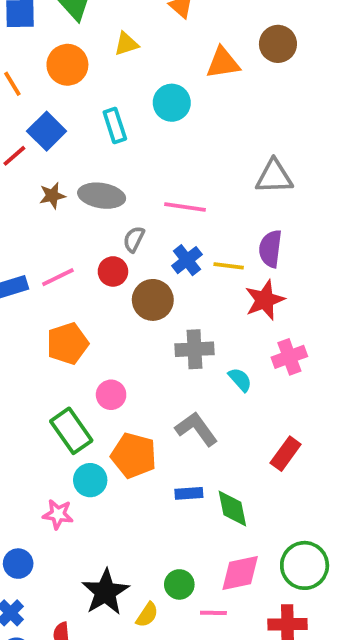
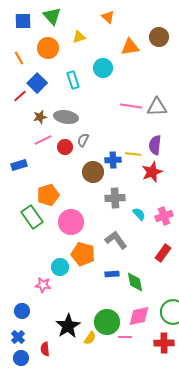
pink line: (185, 207) -> (131, 106), moved
blue cross: (187, 260) -> (113, 160), moved, turned 35
red circle: (113, 271) -> (65, 147), moved
pink line: (58, 277) -> (43, 140), moved
pink cross: (289, 357) -> (164, 216), moved
pink circle: (111, 395) -> (71, 222), size x1.6
green rectangle: (71, 431) -> (32, 217), moved
green circle: (179, 584) -> (107, 322), size x1.6

